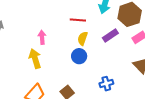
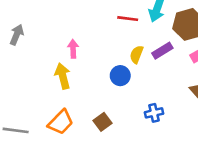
red line: (78, 20) -> (128, 19), moved
yellow semicircle: (83, 38) -> (136, 54), moved

